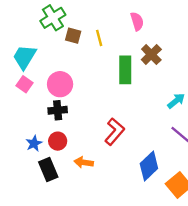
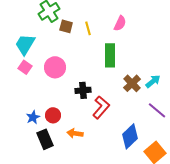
pink semicircle: (137, 21) -> (120, 23), moved, turned 42
brown cross: (151, 55) -> (132, 83), moved
black cross: (58, 110) -> (83, 90), moved

